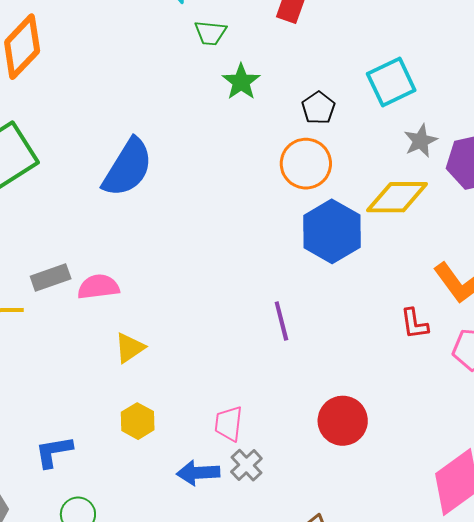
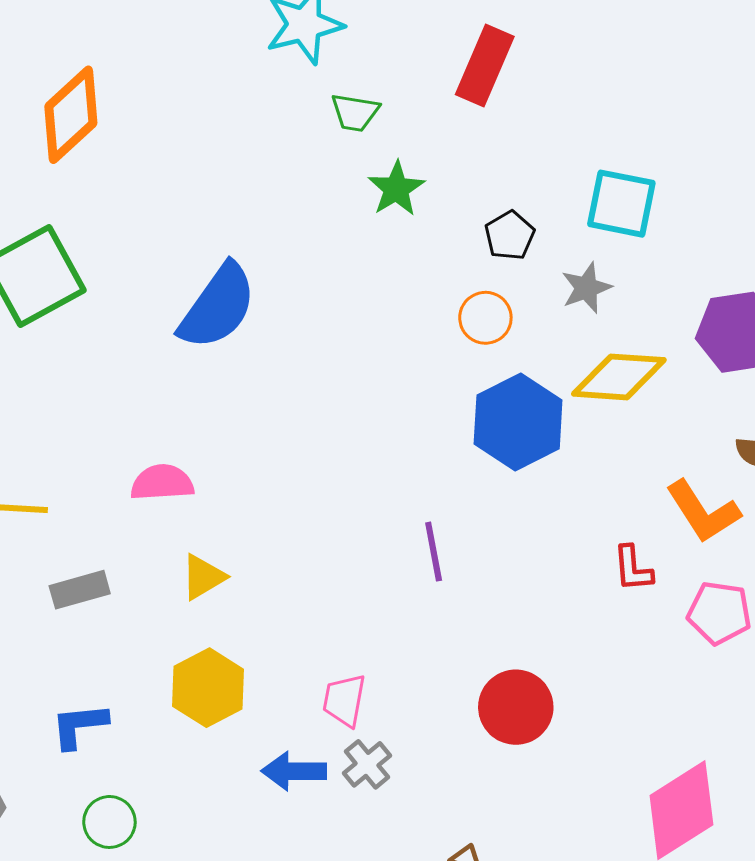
cyan square: (391, 82) -> (621, 204), turned 33
gray star: (421, 141) -> (586, 288), moved
orange circle: (306, 164) -> (485, 318), size x0.7
gray rectangle: (51, 278) -> (80, 590), moved
yellow hexagon: (138, 421) -> (208, 688), size x1.4

